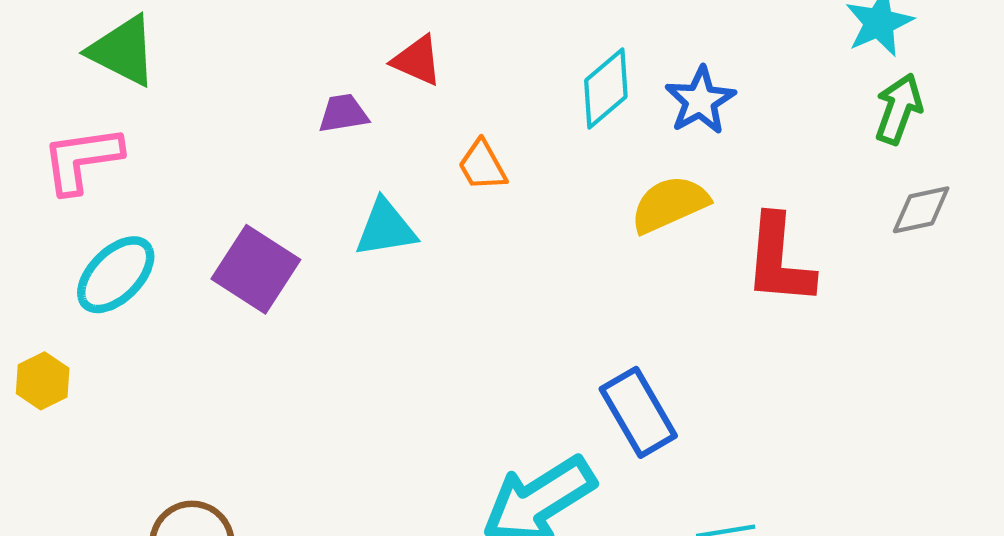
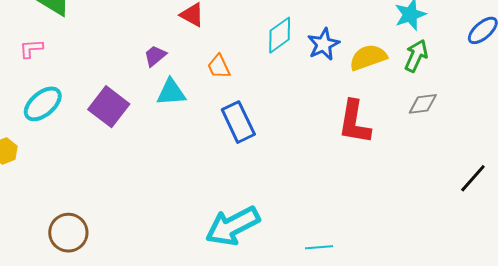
purple trapezoid: (343, 113) -> (155, 56), moved, turned -35
pink L-shape: (82, 159) -> (31, 49), size x0.6
yellow semicircle: (670, 204) -> (368, 57), moved
blue rectangle: (638, 412) -> (238, 122), moved

